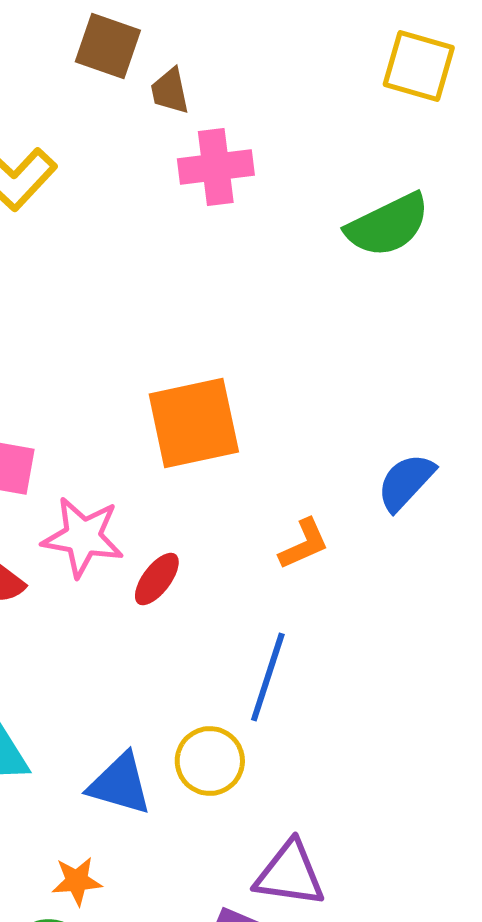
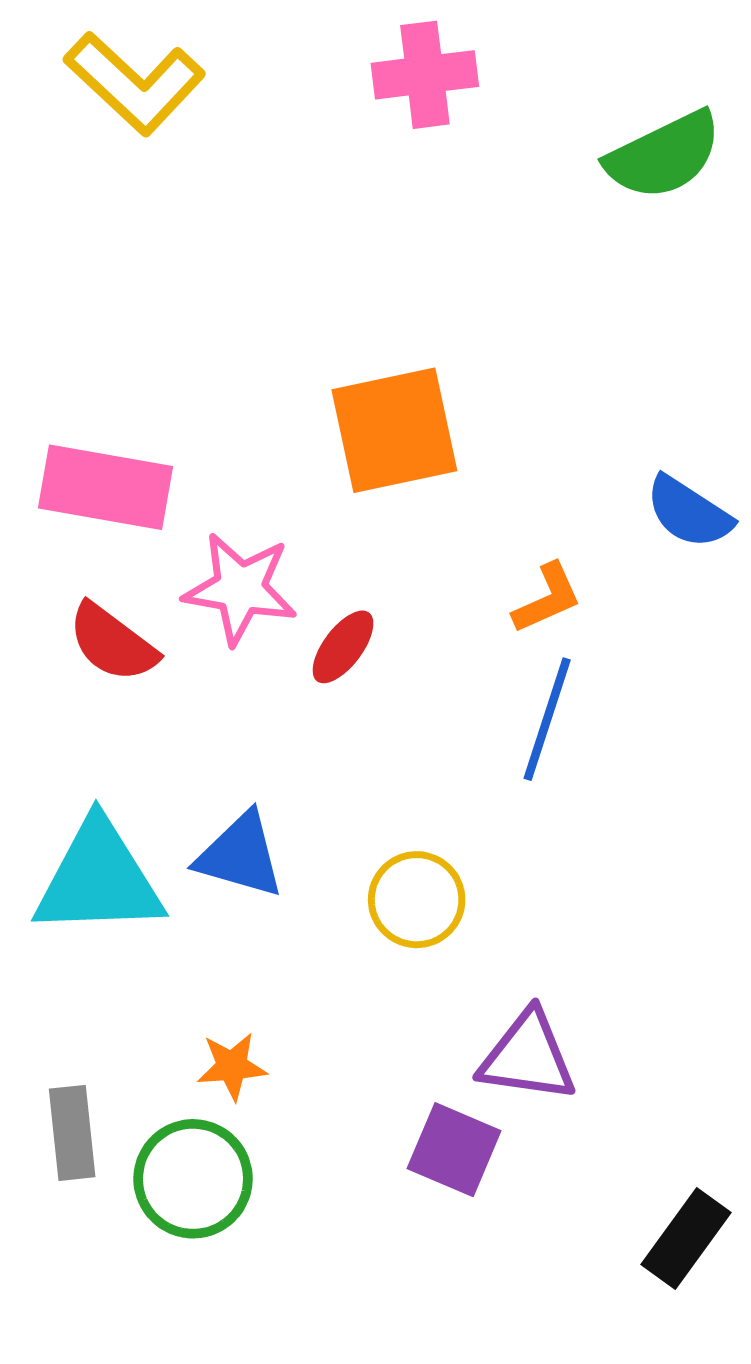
blue semicircle: (406, 482) -> (689, 512), turned -100
blue line: (268, 677) -> (547, 719), moved
blue triangle: (120, 784) -> (240, 855), moved

